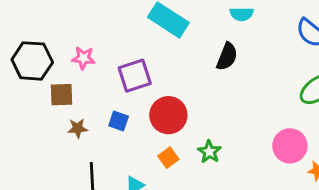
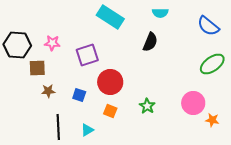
blue square: (119, 121) -> (79, 95), moved
green star: (209, 152) -> (147, 106), moved
orange square: (168, 158) -> (110, 111), turned -32

